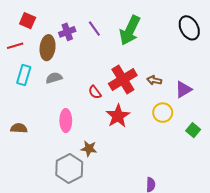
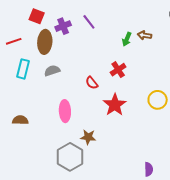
red square: (28, 21) -> (37, 16), moved
green arrow: (130, 30) -> (127, 39), moved, size x0.5
red cross: (123, 79) -> (118, 70), size x0.6
brown arrow: (154, 80) -> (145, 35), moved

